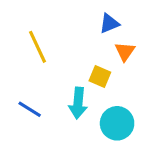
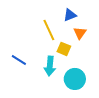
yellow line: (37, 47) -> (49, 30), moved
blue line: (30, 109) -> (19, 60), moved

